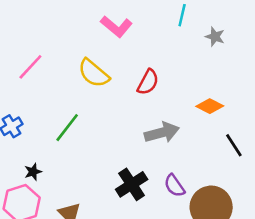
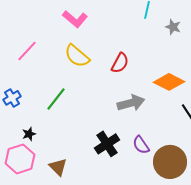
pink L-shape: (116, 27) -> (75, 19), moved
orange diamond: (210, 106) -> (169, 82), size x1.4

